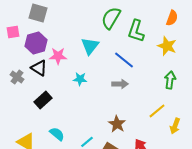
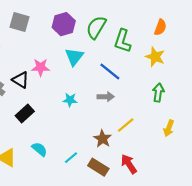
purple hexagon: (36, 43) -> (64, 24), moved
cyan star: (80, 79) -> (70, 100), moved
yellow line: (157, 111) -> (126, 125), moved
yellow arrow: (175, 126) -> (169, 128), moved

